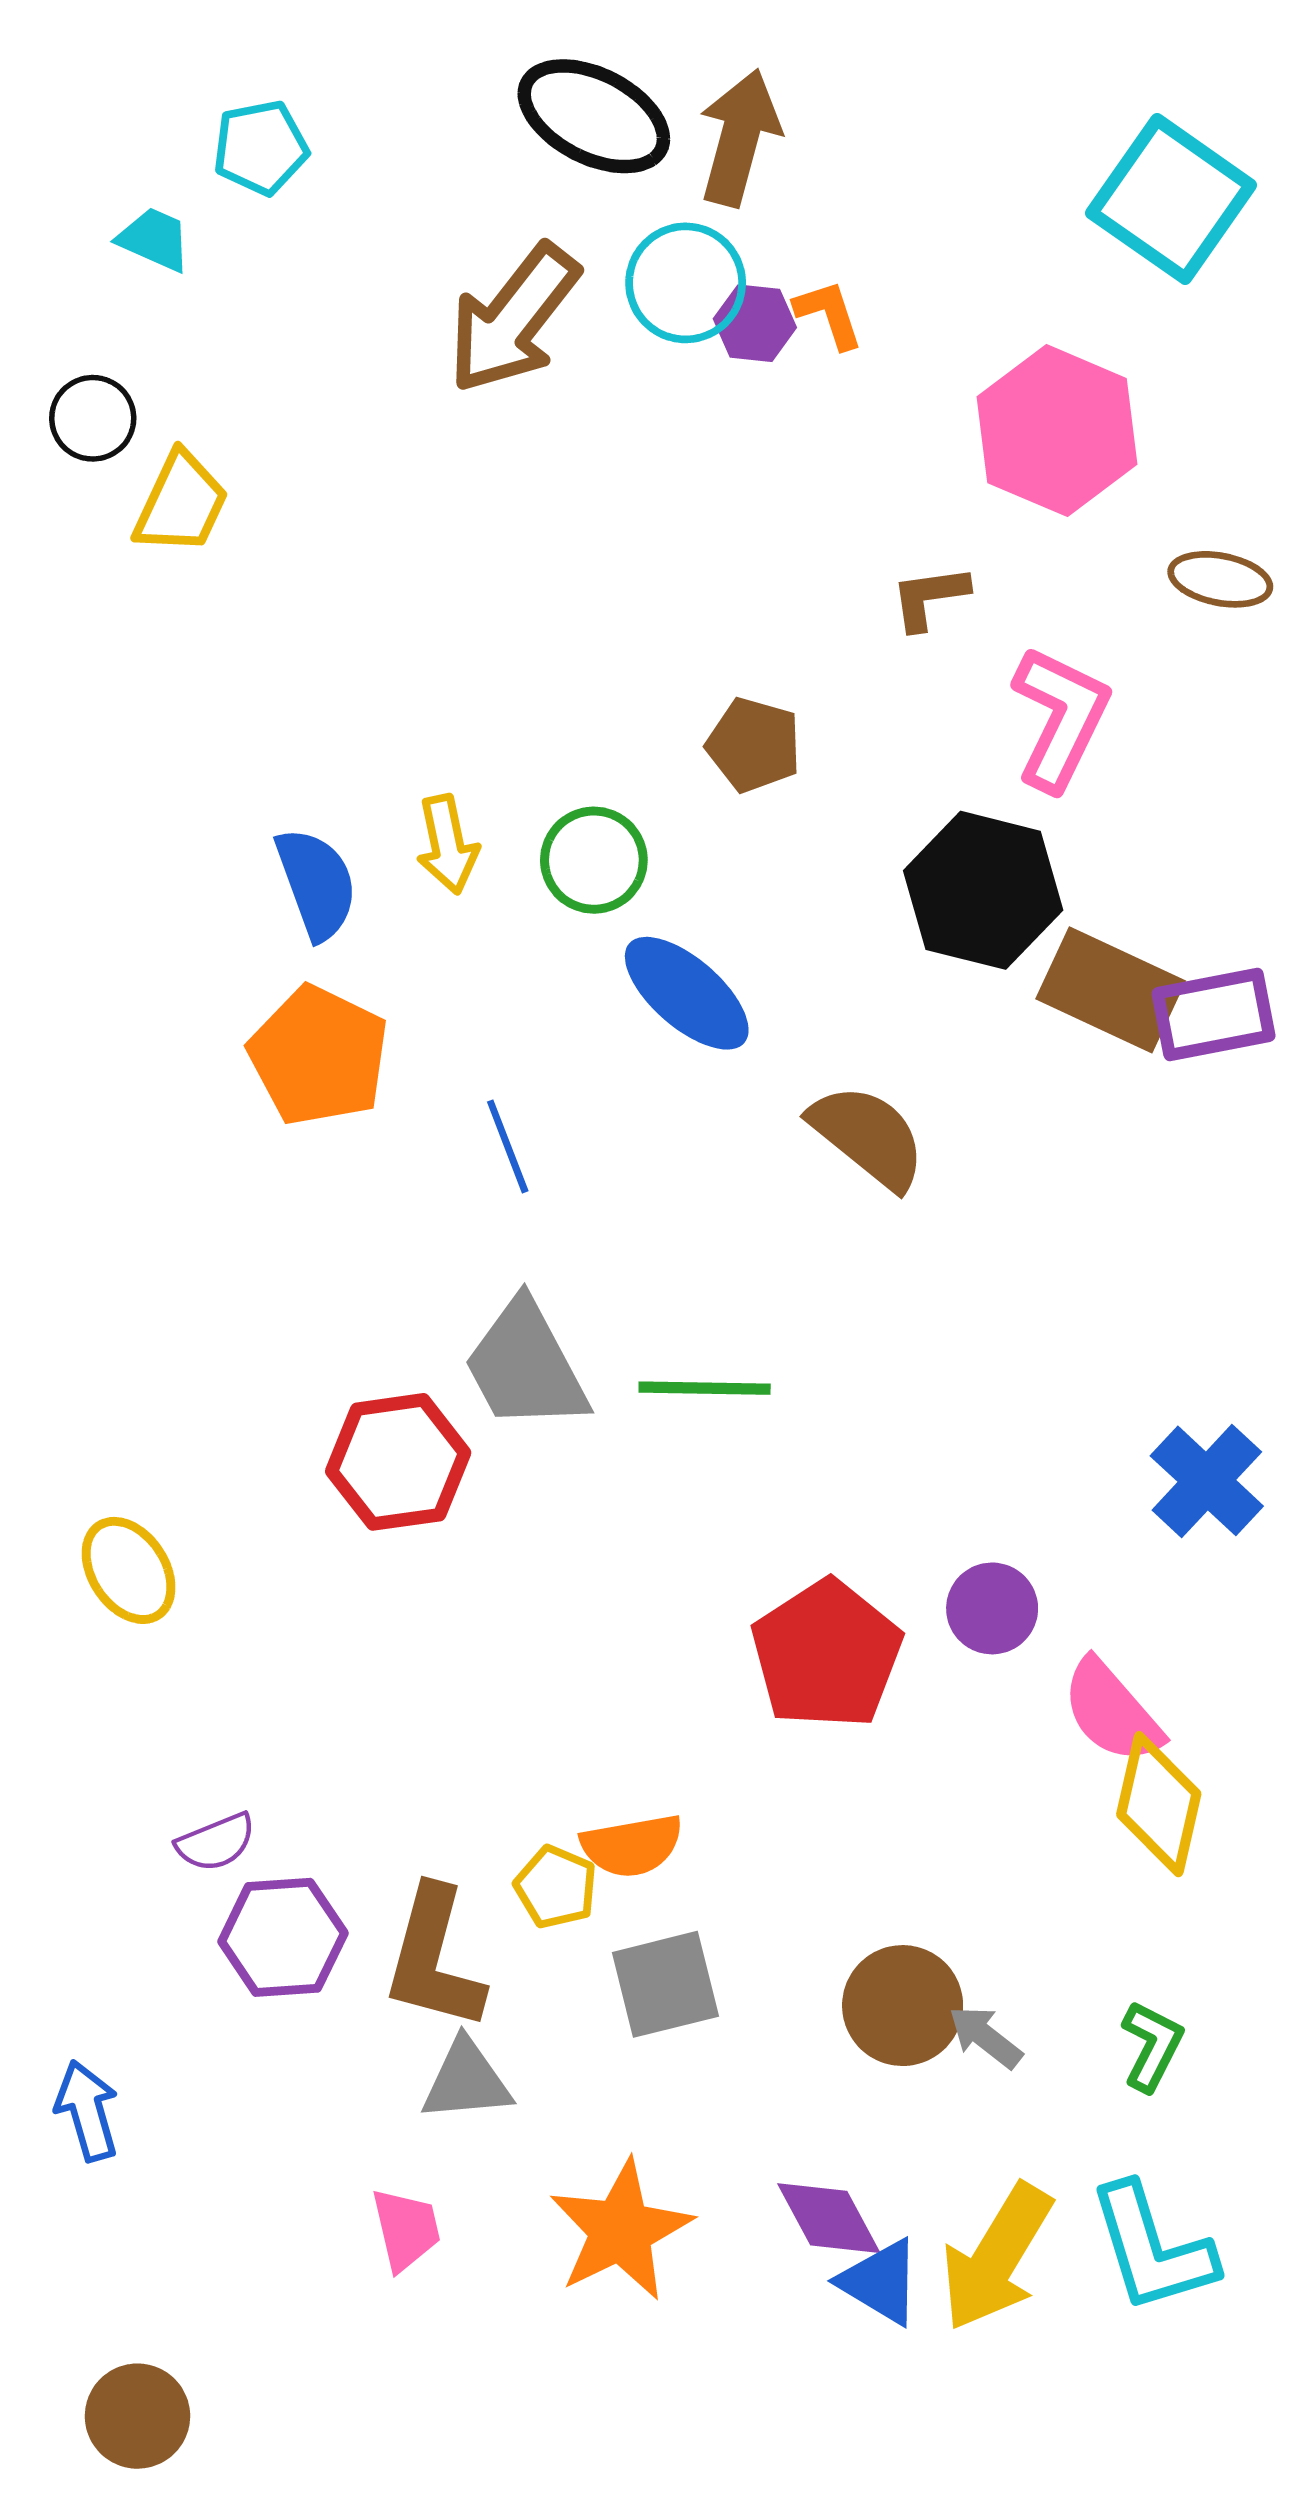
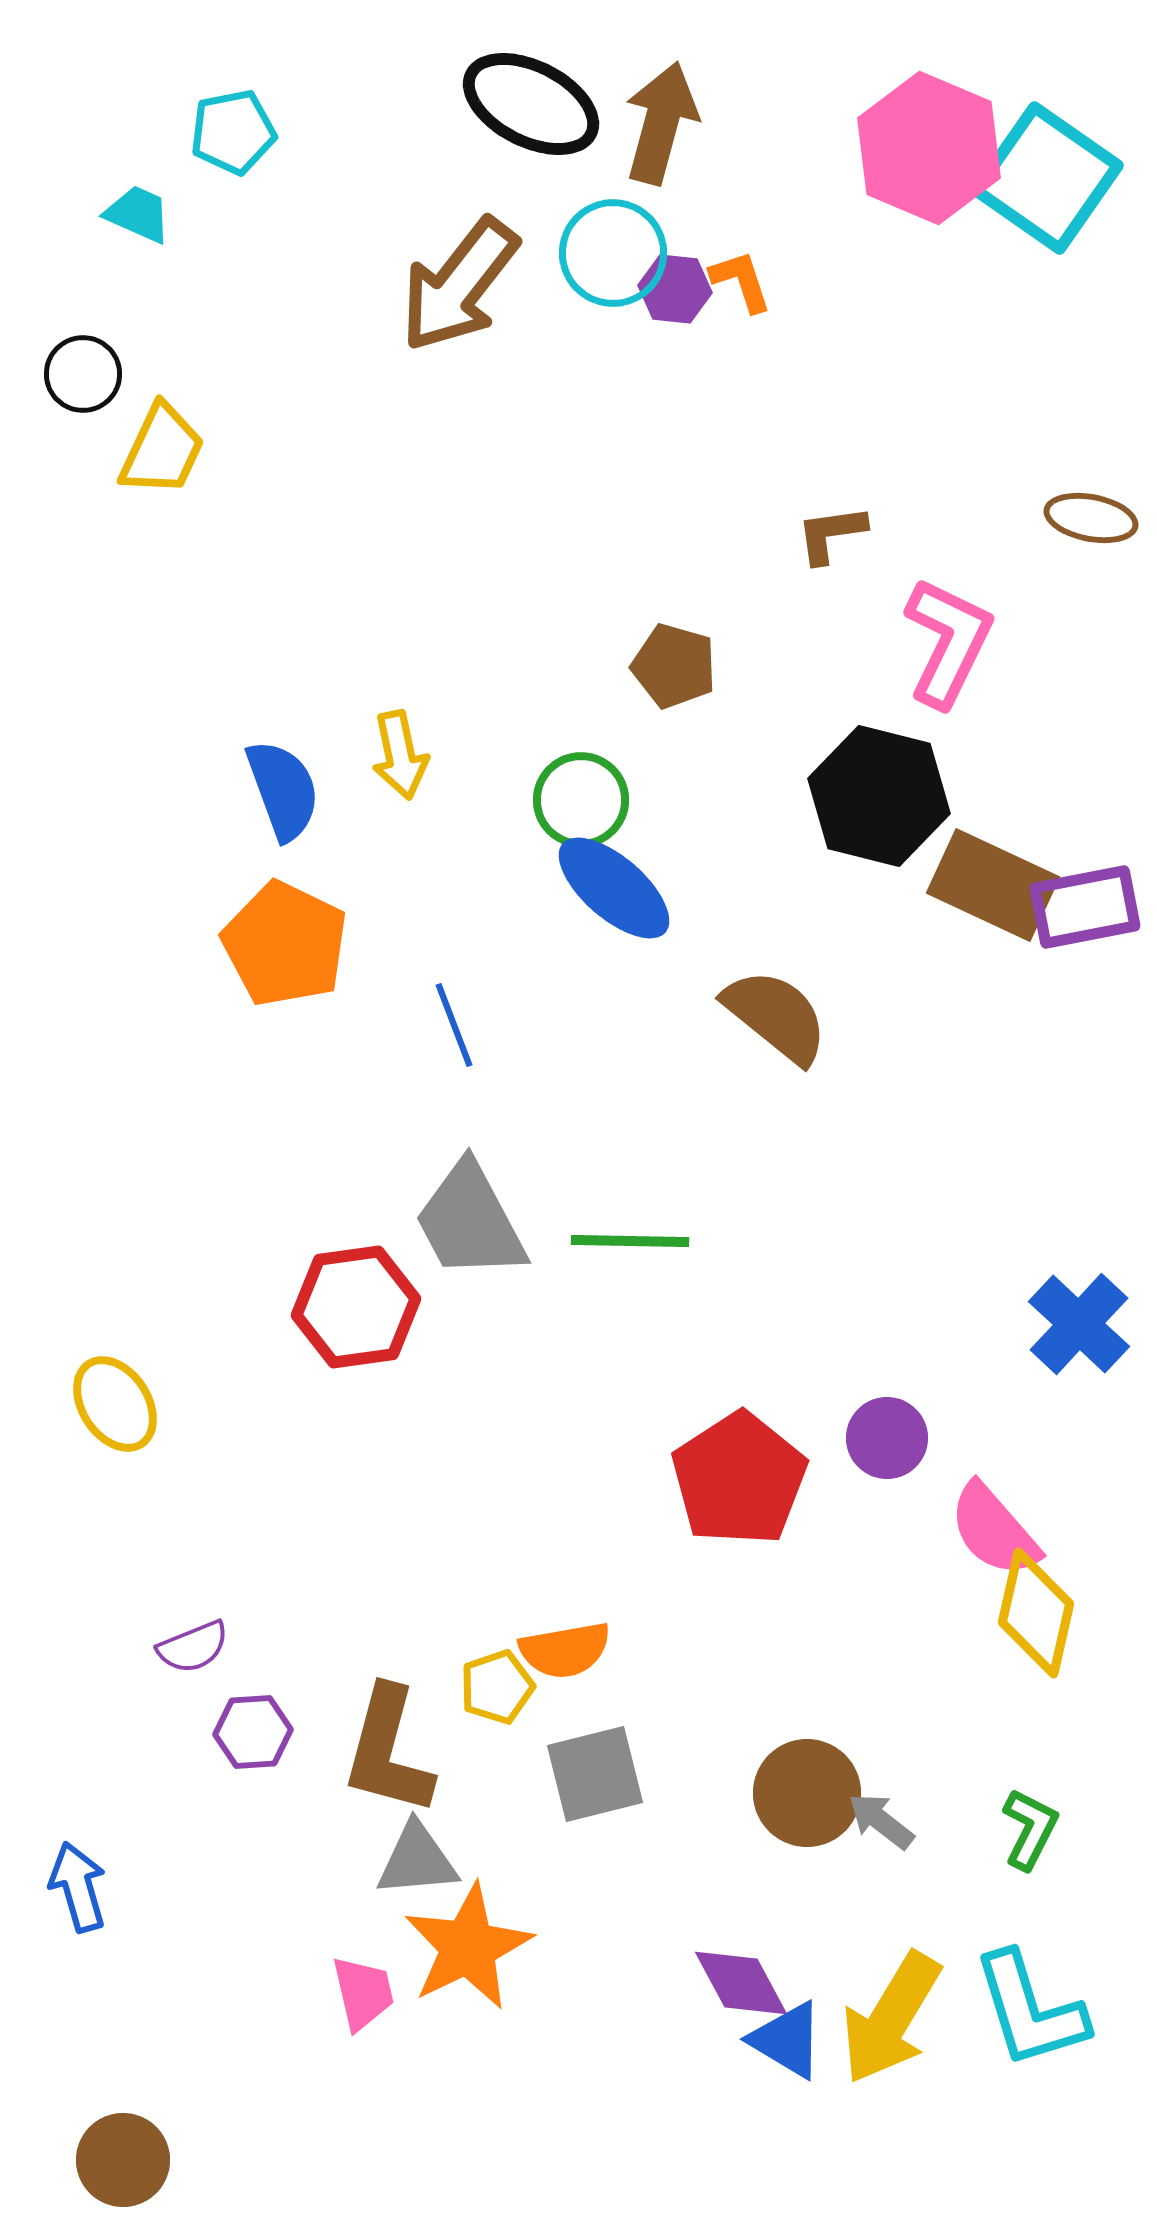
pink hexagon: (1057, 431) -> (929, 148), moved
green circle: (594, 860) -> (581, 800), moved
yellow pentagon: (556, 1887) -> (497, 1687), turned 30
purple hexagon: (283, 1937) -> (253, 1732), size x0.7
orange star: (621, 2230) -> (468, 1947), moved

